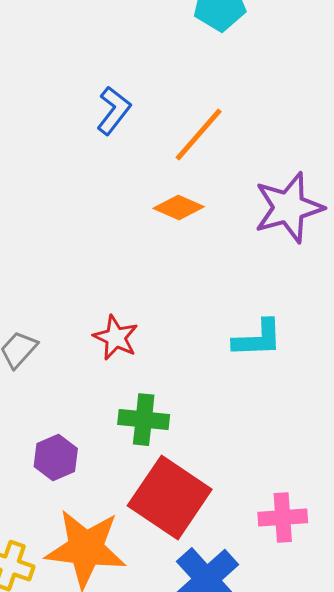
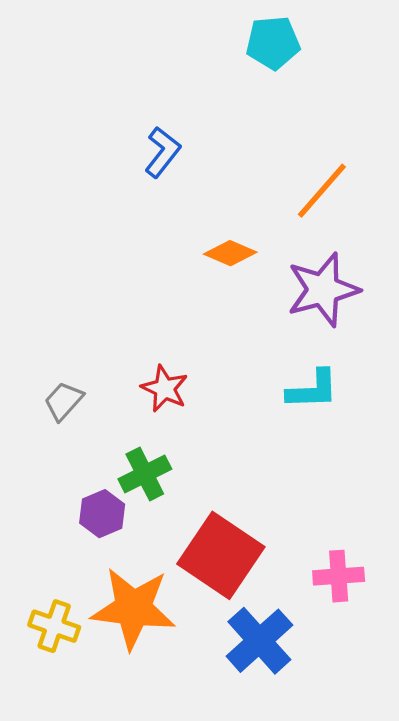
orange line: (199, 135) -> (322, 191), moved
purple star: (289, 208) -> (323, 290), moved
green cross: (144, 420) -> (145, 474), moved, turned -33

